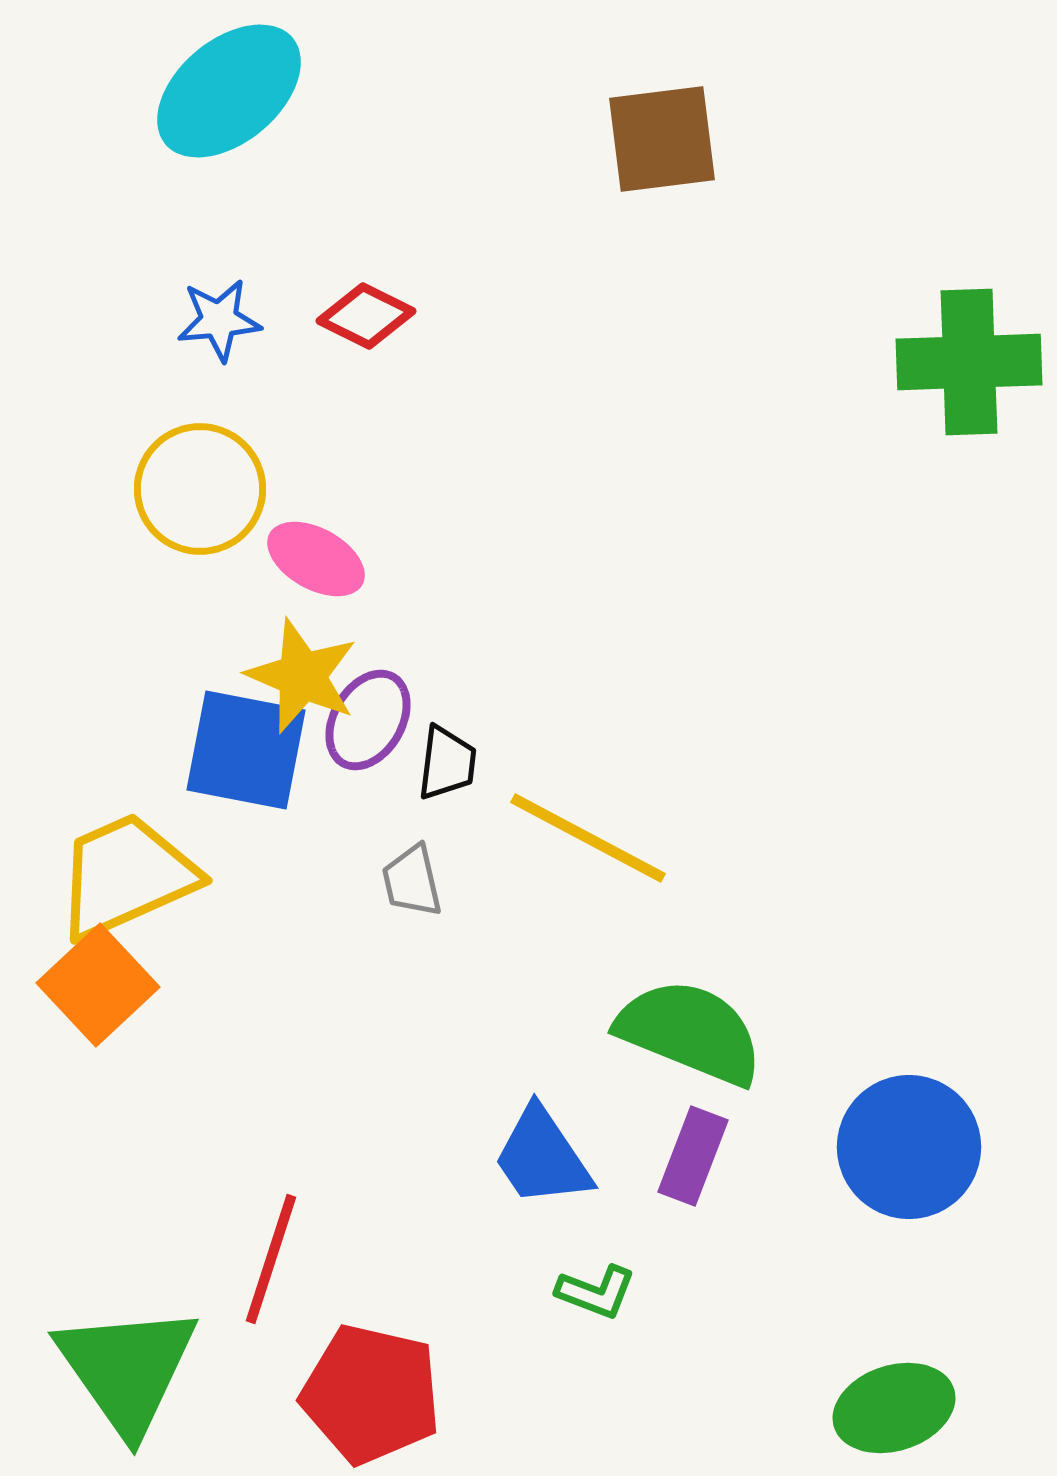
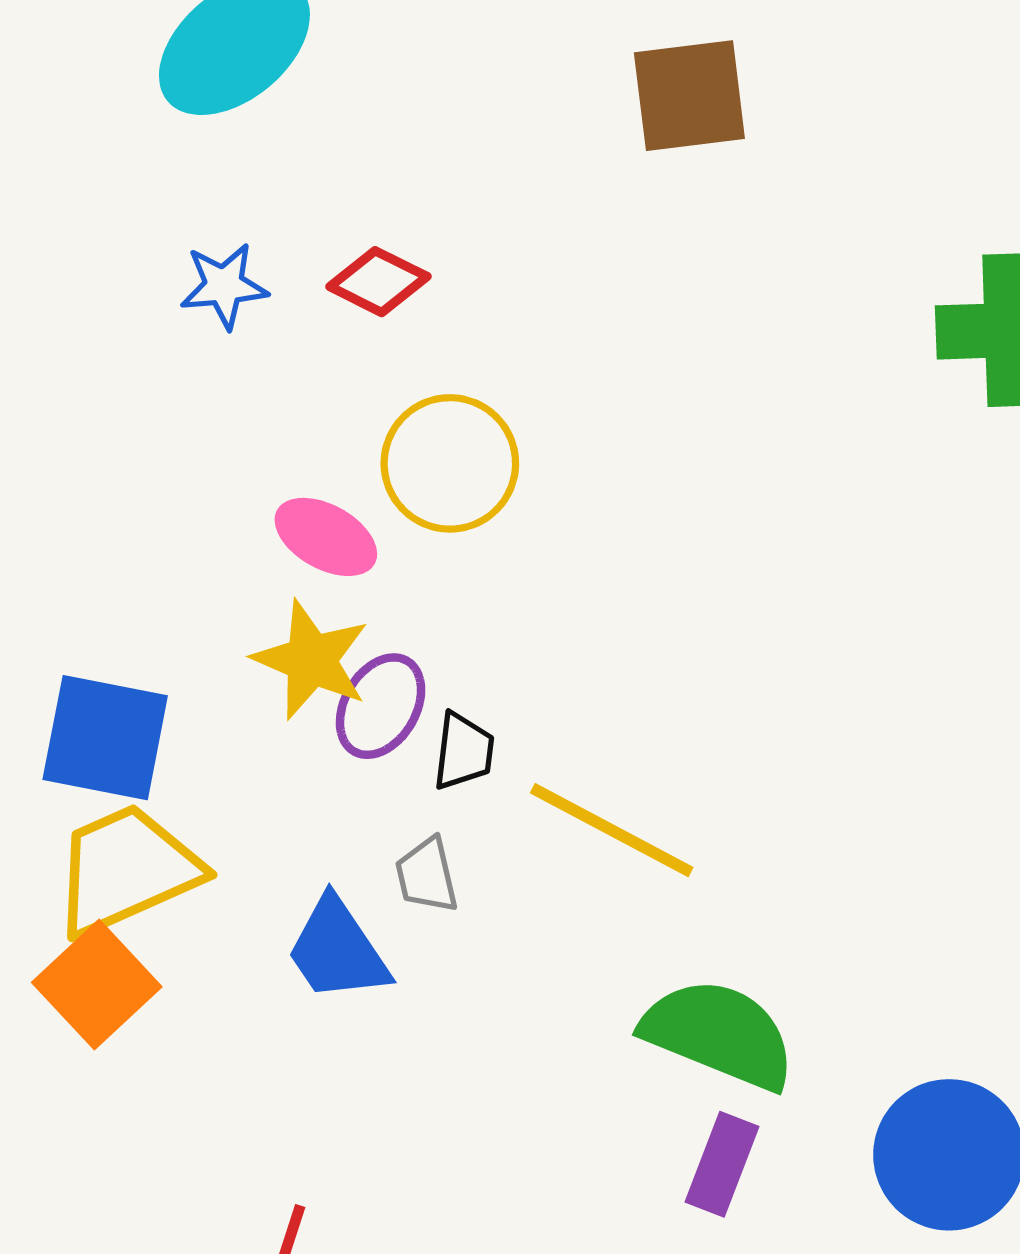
yellow circle: (200, 489) -> (450, 463), moved
blue square: (246, 750) -> (105, 738), moved
blue trapezoid: (542, 1157) -> (337, 950), moved

